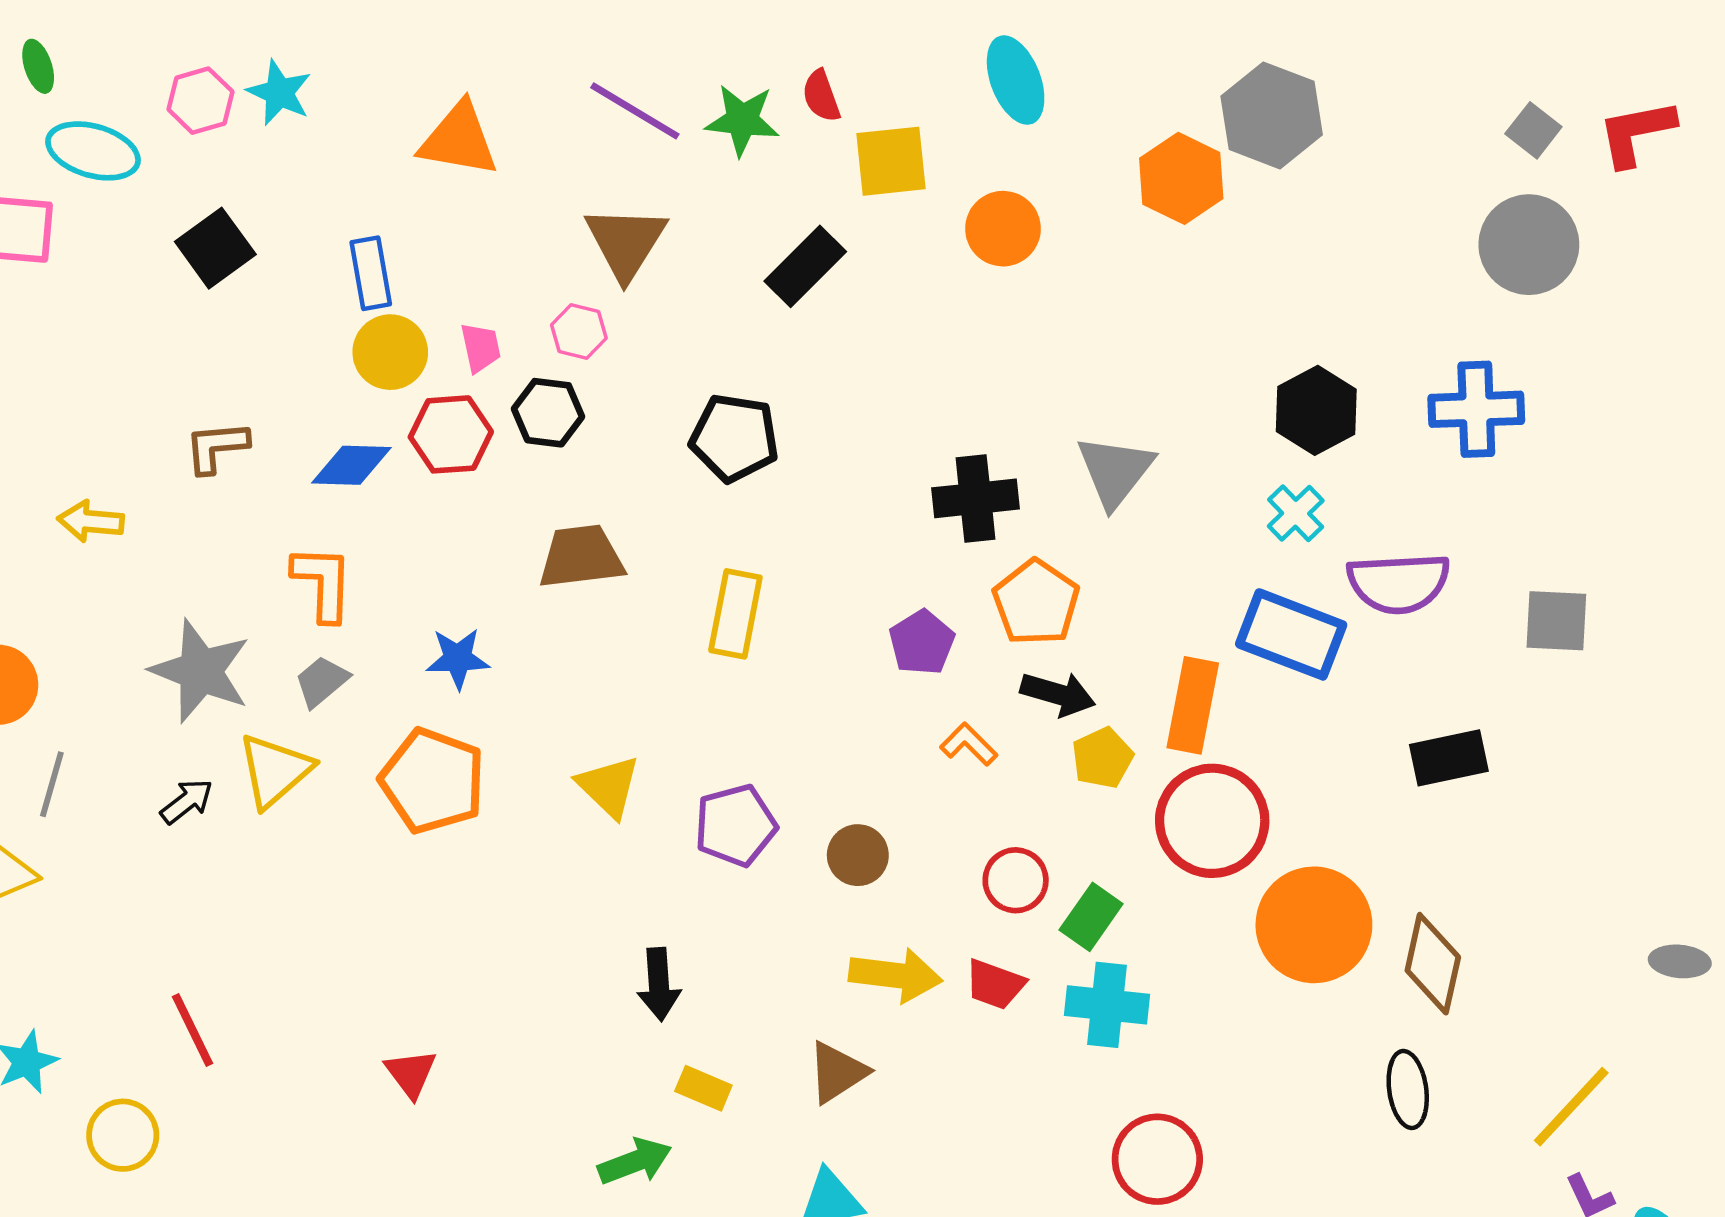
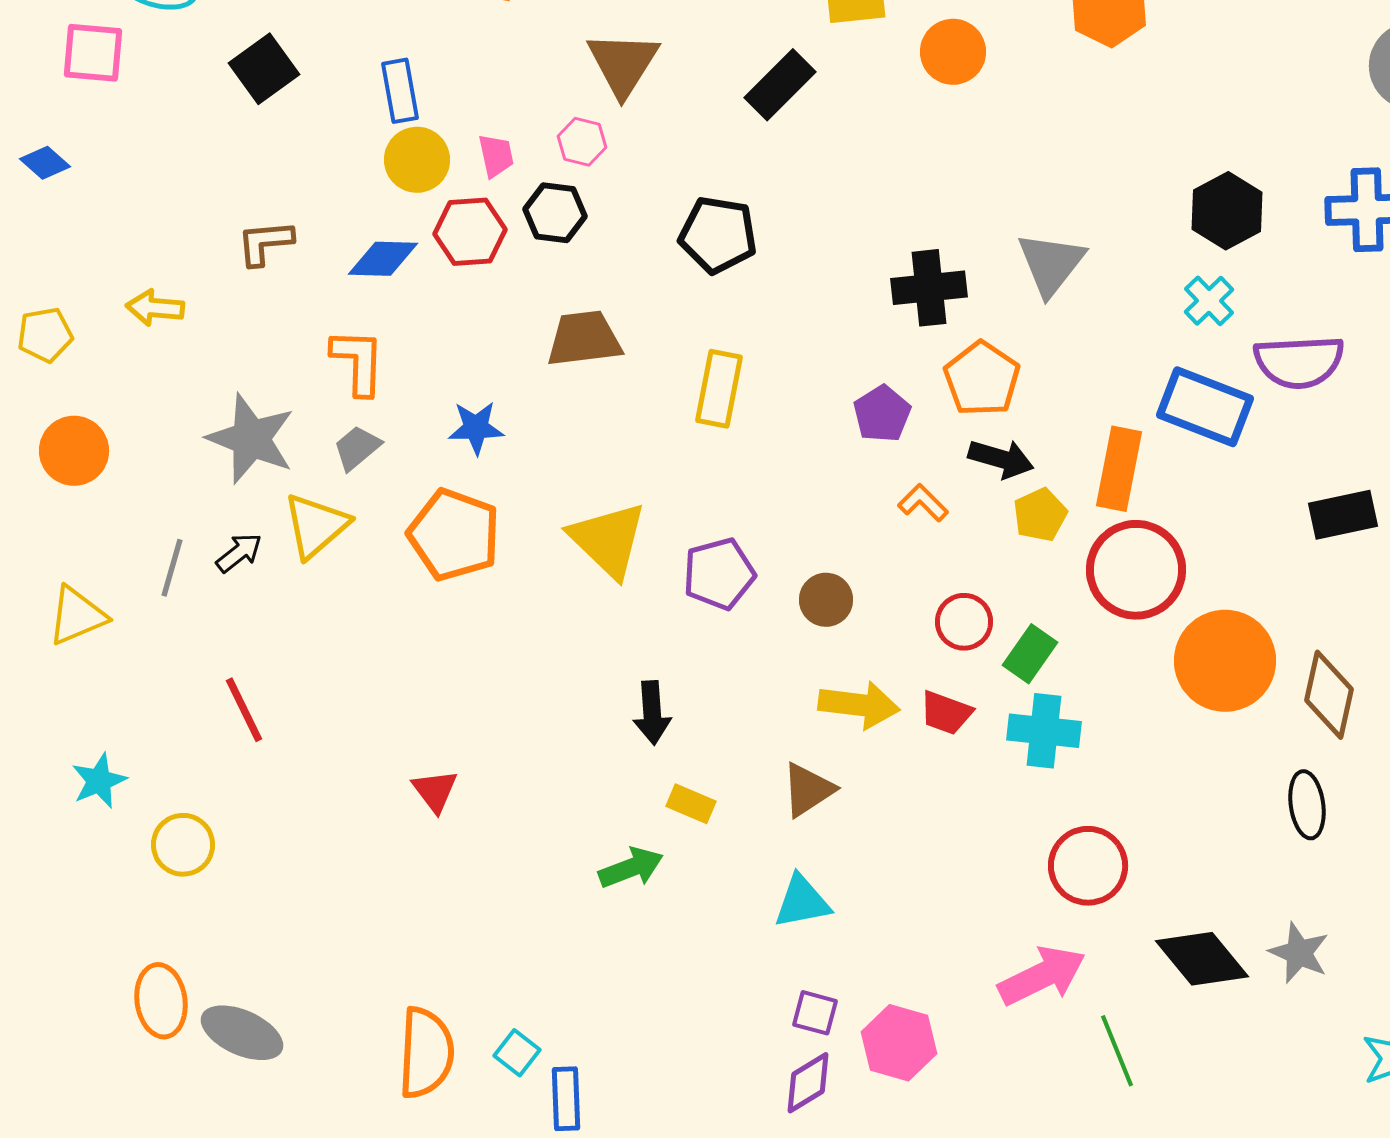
gray line: (52, 784) -> (172, 568), moved
yellow triangle: (609, 787) -> (608, 540), size x1.4
red line: (192, 1030) -> (244, 710), moved

